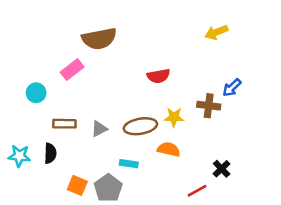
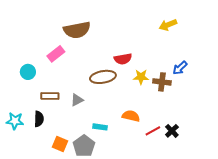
yellow star: (174, 117) -> (141, 77), moved
brown ellipse: (140, 126) -> (103, 77), moved
red line: (197, 191) -> (153, 131), moved

